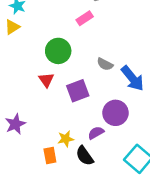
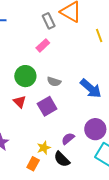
gray semicircle: (105, 64) -> (54, 82), moved
purple circle: (115, 113) -> (95, 129), moved
orange rectangle: (50, 156) -> (33, 164), turned 48

